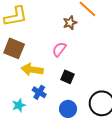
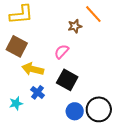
black square: (68, 77) -> (67, 80), size x1.5
blue circle: (68, 109) -> (75, 111), moved

